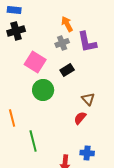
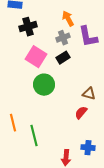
black cross: (16, 31) -> (28, 27), moved
black rectangle: (67, 70) -> (63, 58), moved
brown triangle: (88, 99) -> (89, 94), turned -32
orange line: (12, 118) -> (13, 123), moved

